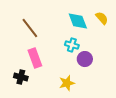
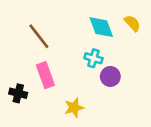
black cross: (21, 77) -> (18, 93), moved
yellow star: (67, 83) -> (74, 108), moved

